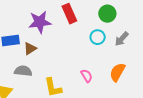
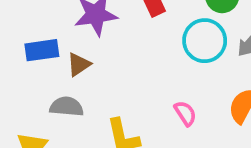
cyan circle: (98, 37) -> (205, 41), size x1.5

